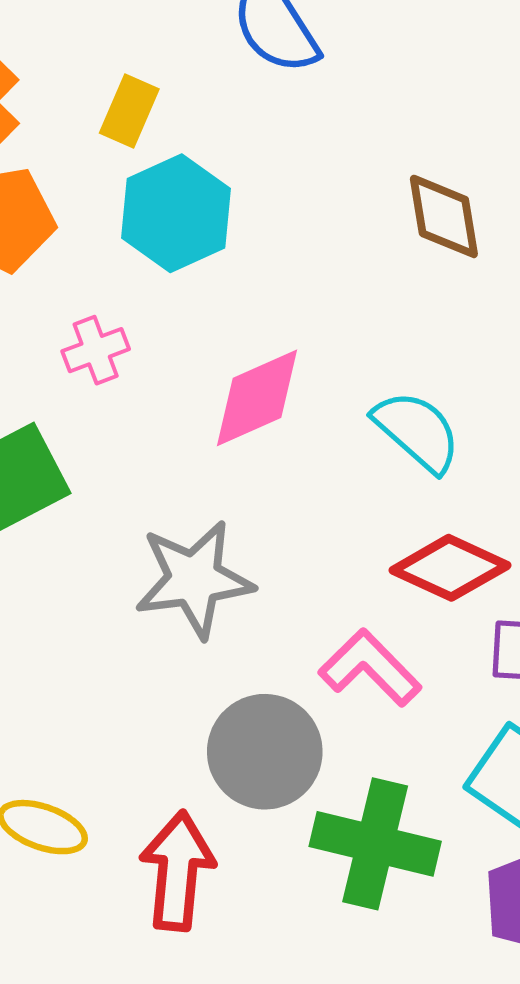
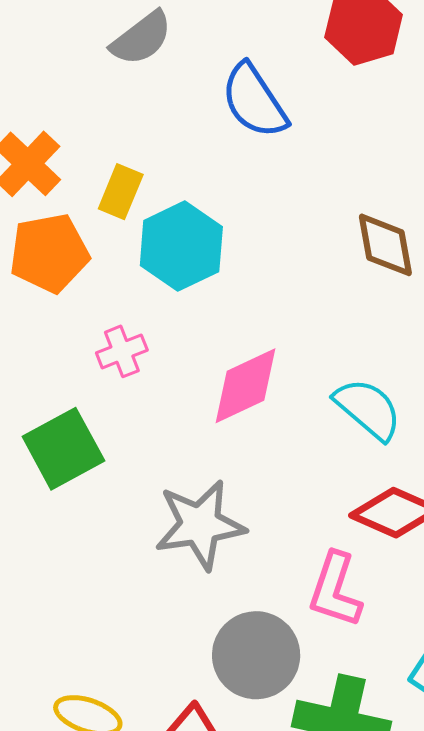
yellow rectangle: (129, 111) -> (121, 192), moved
pink L-shape: (370, 668) -> (335, 590), turned -116

